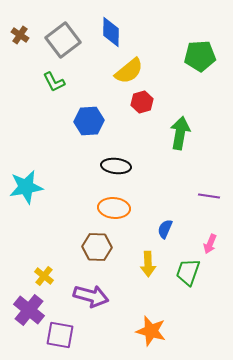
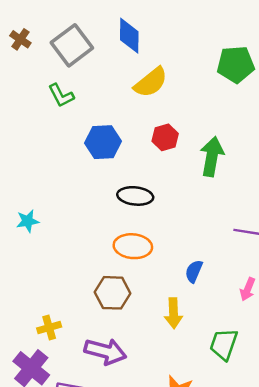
red hexagon: (142, 102) -> (165, 137), moved
cyan star: (26, 187) -> (28, 221), size x0.6
green trapezoid: (188, 272) -> (224, 344), moved
yellow cross: (44, 276) -> (49, 328), turned 36

